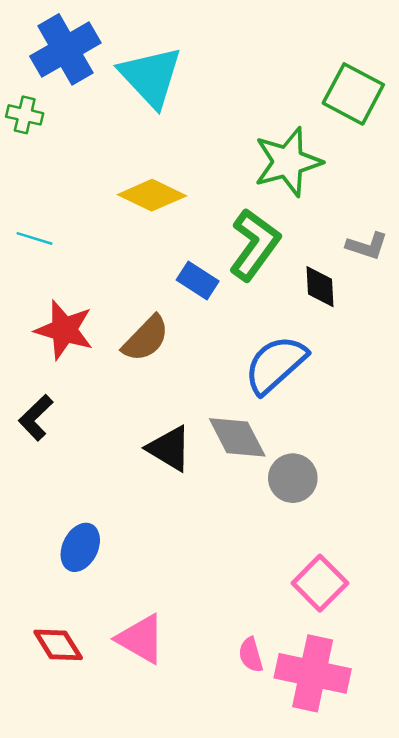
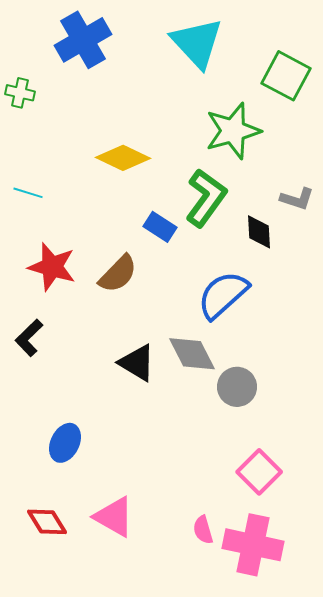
blue cross: (65, 49) -> (83, 40), moved
cyan triangle: (151, 77) -> (197, 43), moved

